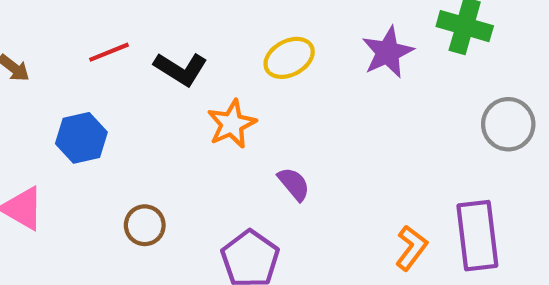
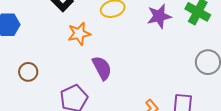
purple semicircle: (294, 184) -> (102, 68), size x1.4

